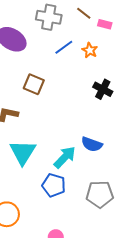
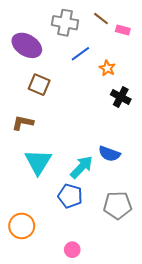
orange star: (90, 50) -> (107, 68), moved
brown square: (34, 84) -> (39, 85), moved

